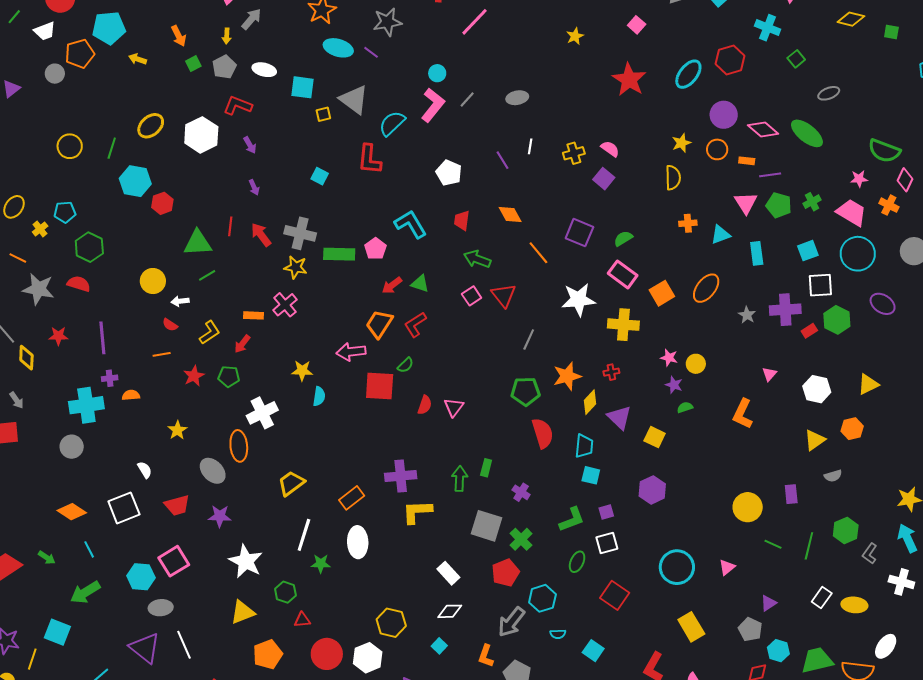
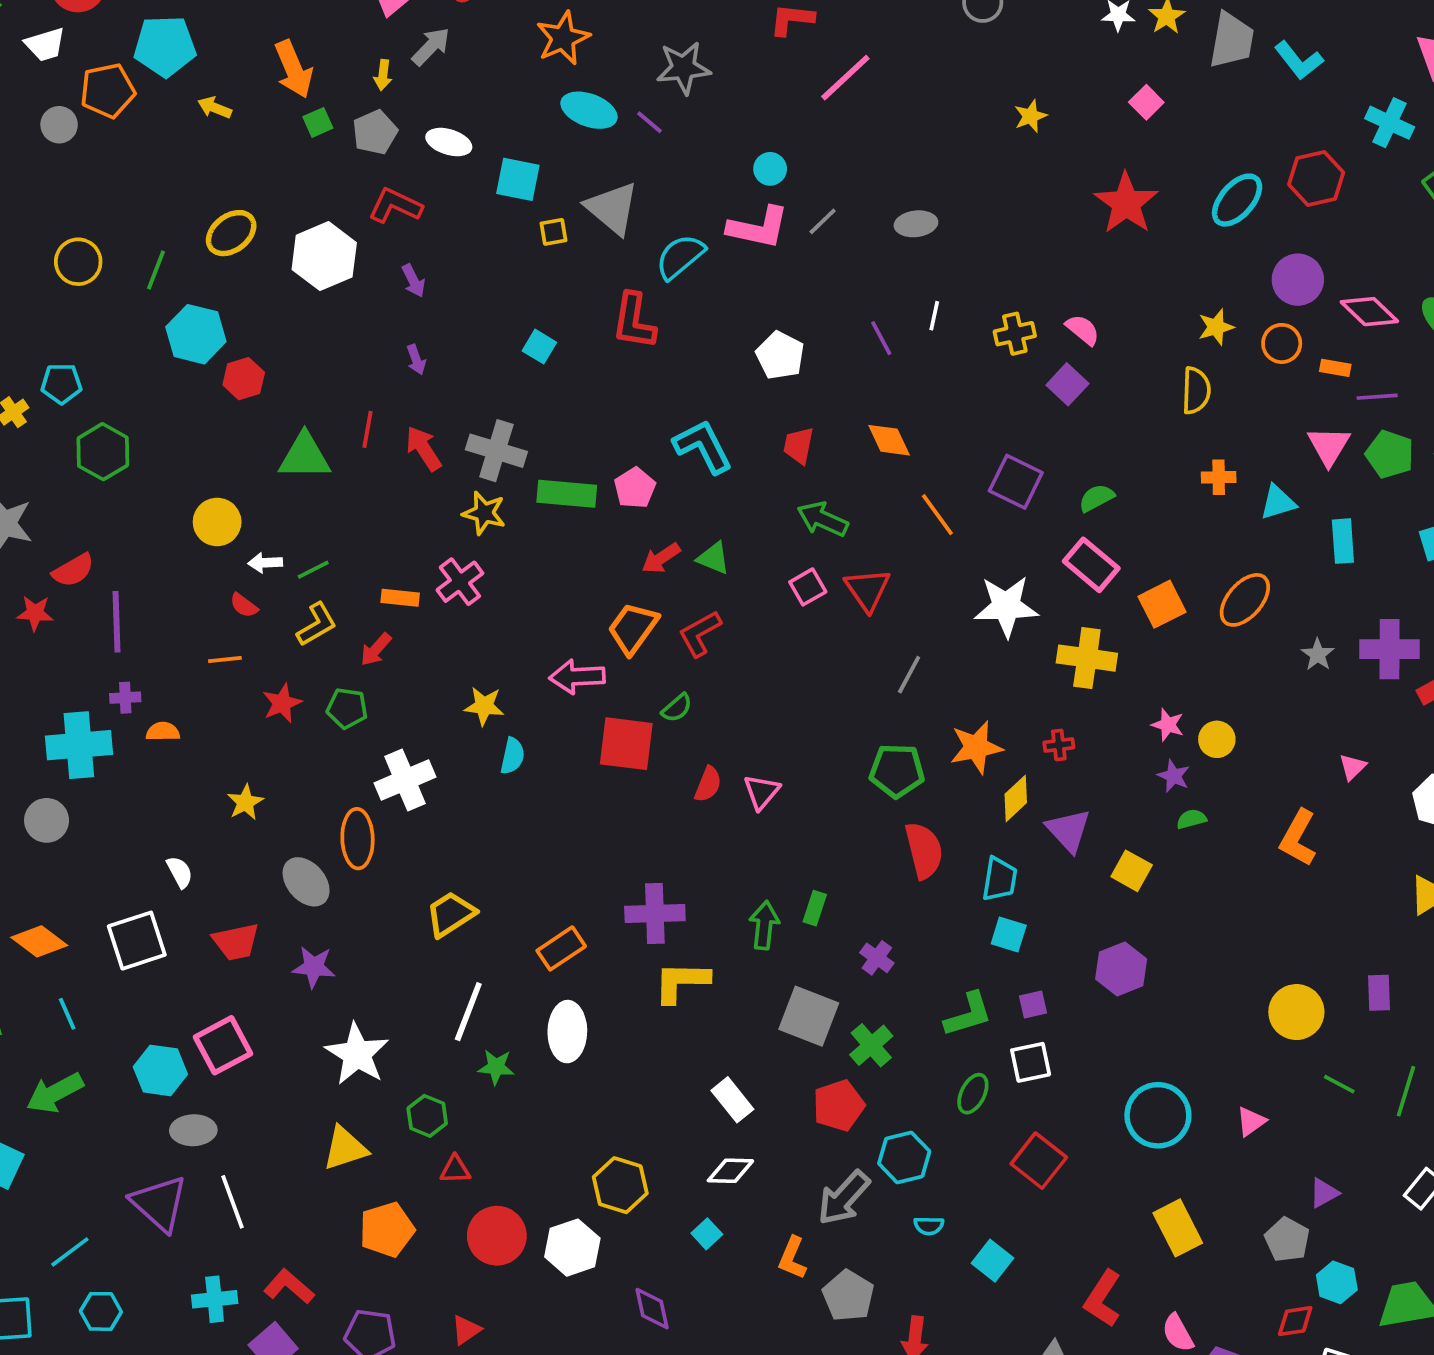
orange arrow: (179, 36) -> (294, 69), size x1.4
pink L-shape: (433, 105) -> (758, 228), turned 60
green line: (207, 275) -> (313, 570), moved
red semicircle: (79, 284) -> (73, 570), moved, turned 130

